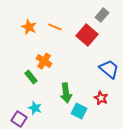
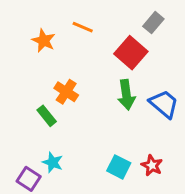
orange line: (55, 27) -> (83, 27), moved
green arrow: (66, 93) -> (126, 95), moved
red star: (101, 98) -> (152, 165), moved

